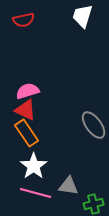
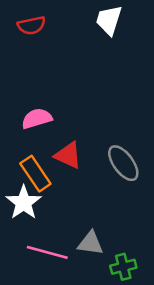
red triangle: (26, 110) -> (68, 155), moved
white star: (34, 166) -> (24, 202), moved

